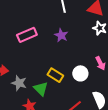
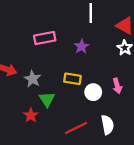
yellow rectangle: (55, 75) -> (72, 79), moved, turned -35
gray star: (19, 83) -> (33, 79), moved

